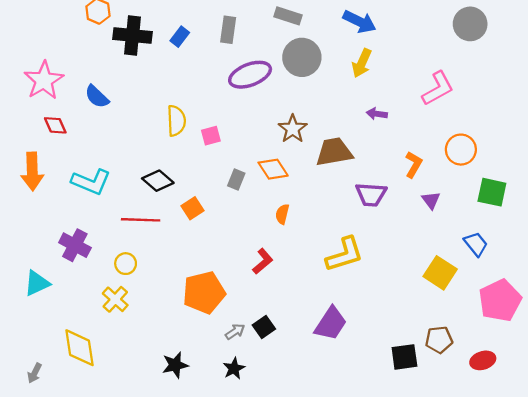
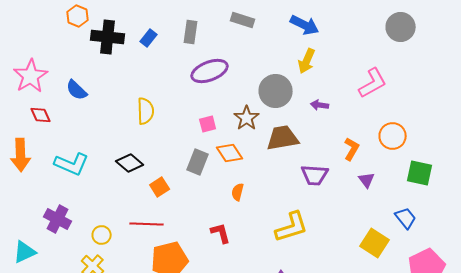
gray circle: (302, 57) -> (276, 91), moved
pink square: (211, 136) -> (208, 124), moved
gray rectangle: (236, 180) -> (198, 162), size x1.4
red line: (141, 220) -> (147, 224), moved
red L-shape: (263, 261) -> (221, 233), turned -65

